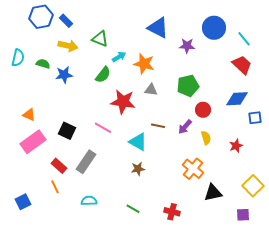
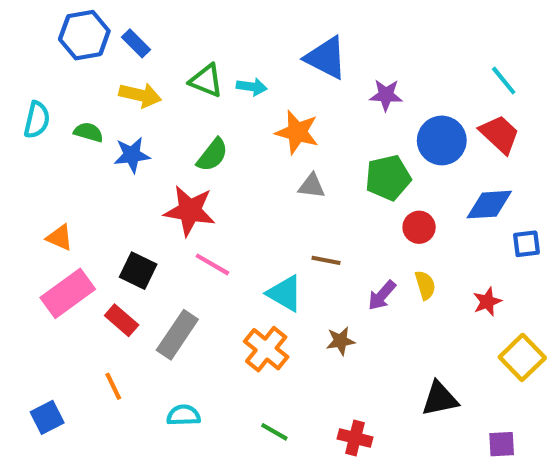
blue circle: (214, 28) -> (442, 140), moved
cyan arrow: (119, 57) -> (252, 87), moved, turned 40
red star: (123, 102) -> (190, 211), moved
purple arrow: (185, 127) -> (382, 295), moved
red rectangle: (59, 166) -> (122, 320), moved
brown star: (138, 169) -> (341, 341), moved
orange cross: (193, 169) -> (266, 349), moved
yellow square: (253, 186) -> (522, 357), moved

